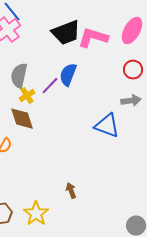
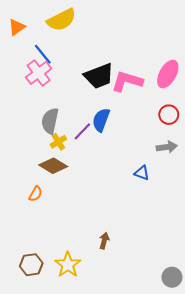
brown diamond: (22, 119) -> (53, 166), turned -40
blue triangle: (107, 126) -> (142, 173), size x0.6
brown arrow: (71, 191) -> (104, 241), turned 35

